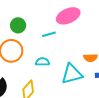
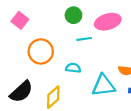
green circle: (18, 25) -> (73, 15), moved

